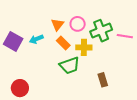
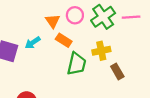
yellow cross: (84, 47) -> (101, 51), moved
green trapezoid: (70, 65) -> (77, 64), turned -45

